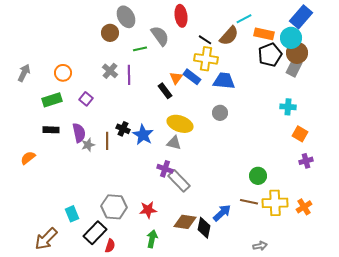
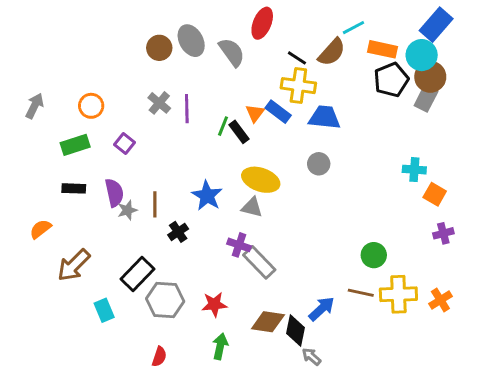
red ellipse: (181, 16) -> (262, 23), turned 30
gray ellipse: (126, 17) -> (191, 41), moved
green line: (140, 49) -> (223, 126), moved, turned -56
cyan cross: (288, 107) -> (414, 170), moved
black cross: (123, 129) -> (178, 232), moved, turned 32
black rectangle: (95, 233) -> (138, 274), moved
brown arrow: (46, 239) -> (74, 265), moved
gray arrow: (260, 246) -> (311, 357), moved, turned -128

